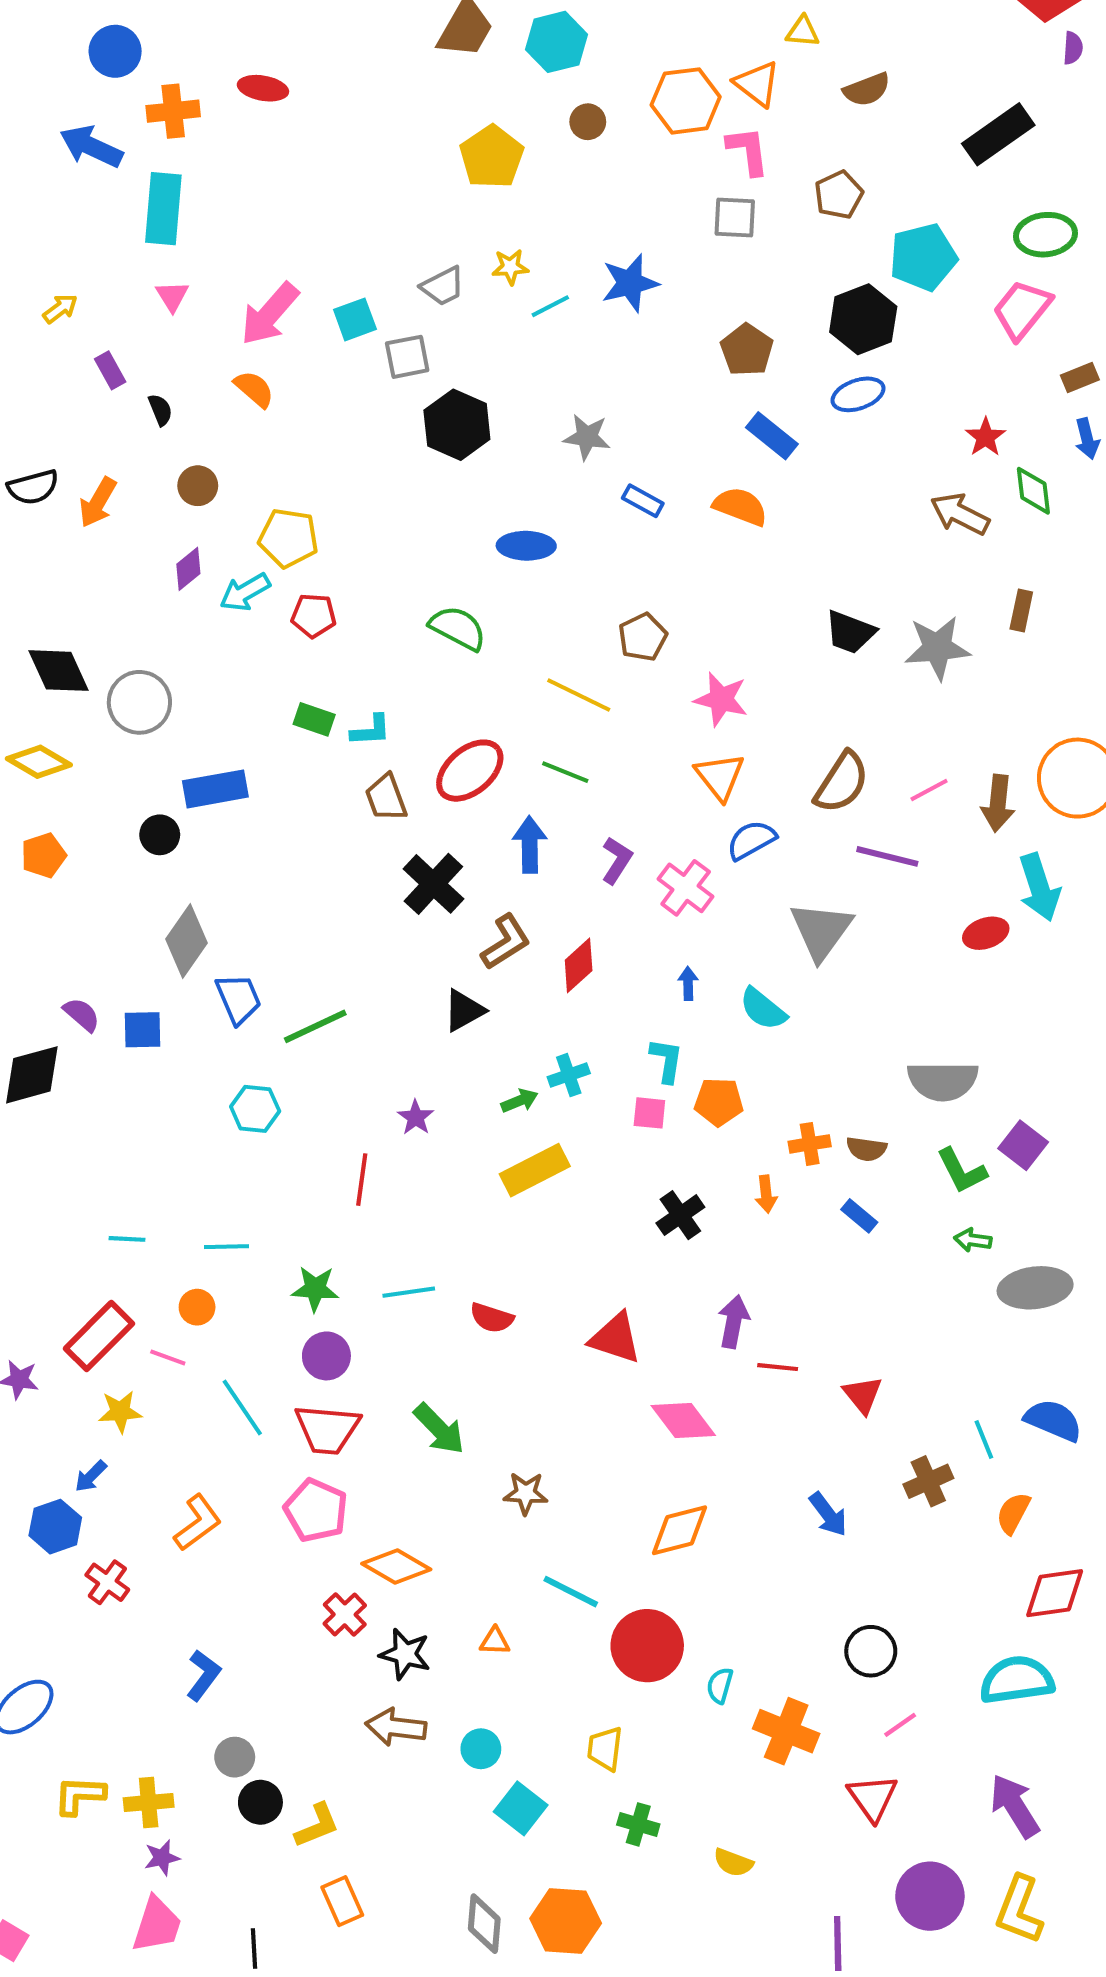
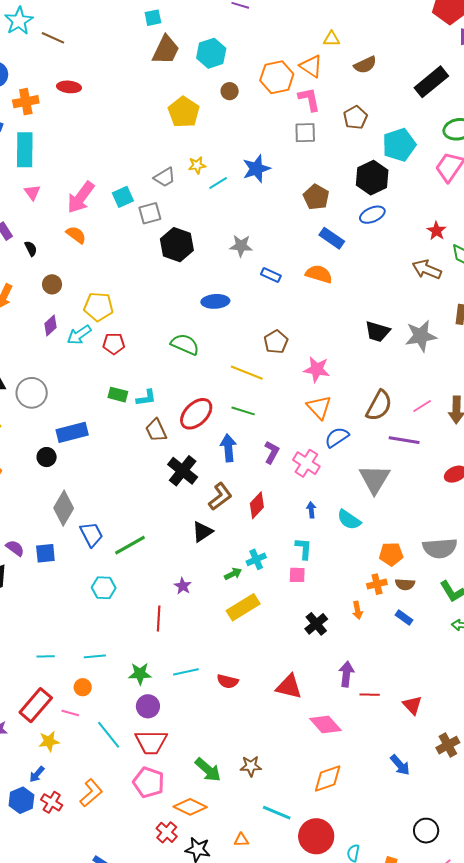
orange pentagon: (719, 1102) -> (391, 554), moved
green arrow: (439, 1429) -> (208, 770), moved
red cross: (107, 1582) -> (52, 802), moved

